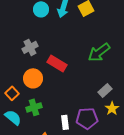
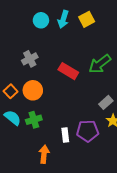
red rectangle: (57, 63) -> (68, 71), moved
orange square: (12, 93) -> (11, 91), moved
cyan semicircle: (13, 117) -> (13, 118), moved

